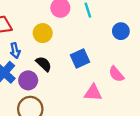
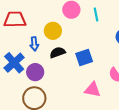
blue arrow: (15, 51) -> (34, 44), moved
black semicircle: (44, 64) -> (58, 52), moved, turned -70

